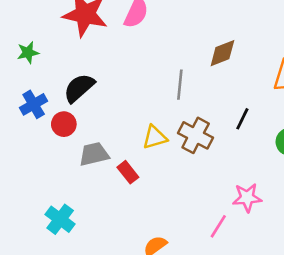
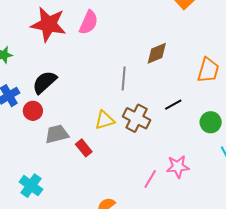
black line: (242, 119) -> (173, 105), turned 36
pink line: (218, 226) -> (150, 179), moved

